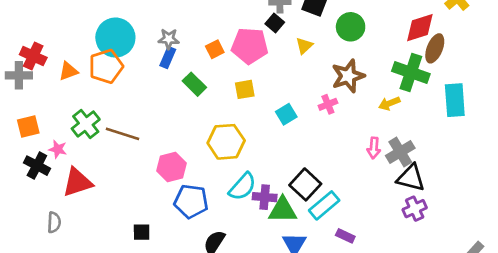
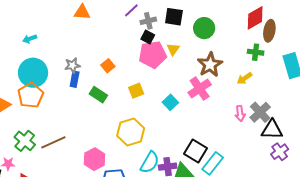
pink pentagon: (250, 46) -> (153, 55), moved
green cross: (411, 73) -> (256, 52), size x0.6
pink cross: (328, 104) -> (200, 89), size x1.6
brown line: (123, 134) -> (53, 142), turned -30

